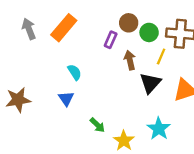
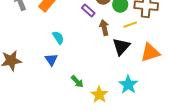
purple rectangle: (111, 40) -> (88, 11), turned -72
yellow line: (161, 57) -> (130, 25), turned 48

